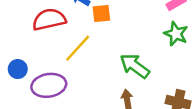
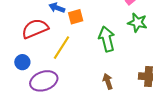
green arrow: (135, 66) -> (107, 39), moved, turned 50
blue circle: (18, 69) -> (22, 62), moved

